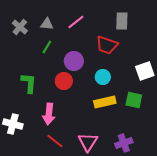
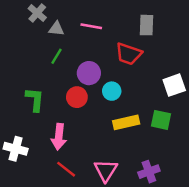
pink line: (76, 22) -> (91, 26), turned 48
gray cross: (20, 27) -> (37, 13), moved
cyan circle: (103, 77) -> (112, 91), moved

